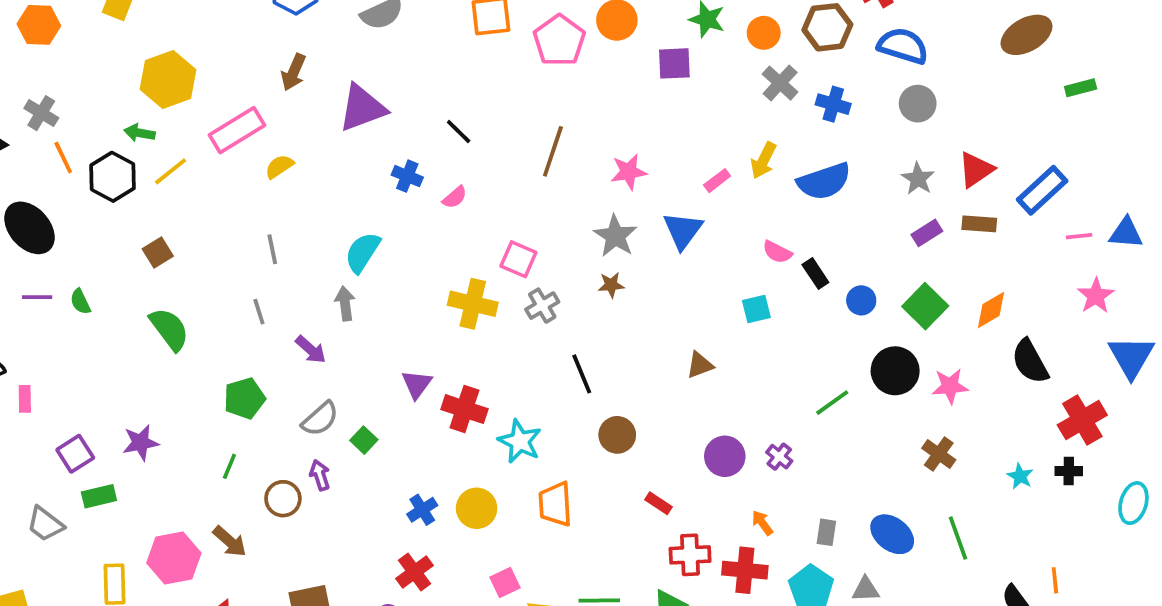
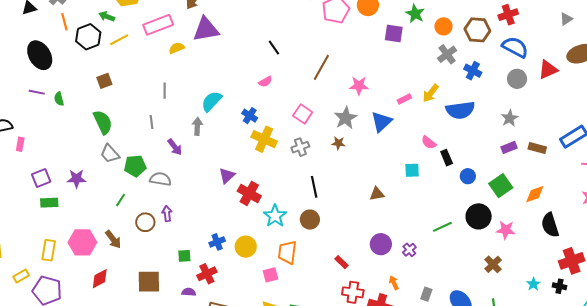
purple triangle: (362, 108) -> (206, 29), moved
red triangle: (976, 170) -> (548, 70), moved
blue cross: (407, 176) -> (250, 116), moved
pink square: (518, 259) -> (303, 114), moved
gray semicircle: (320, 419) -> (160, 179), moved, turned -140
brown circle: (617, 435) -> (310, 220), moved
green square: (364, 440) -> (184, 256), moved, turned 32
gray trapezoid: (45, 524) -> (110, 154), moved
pink square: (505, 583) -> (271, 275), moved

